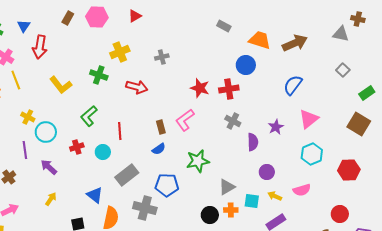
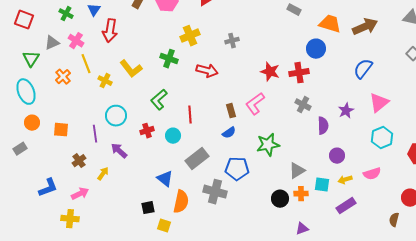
yellow cross: (28, 117) -> (105, 81), moved
yellow arrow: (275, 196) -> (345, 180), turned -40
yellow arrow: (51, 199) -> (103, 174), moved

